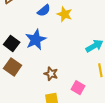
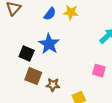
brown star: (51, 74) -> (53, 85), moved
pink square: (78, 88) -> (99, 71), moved

